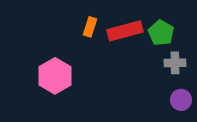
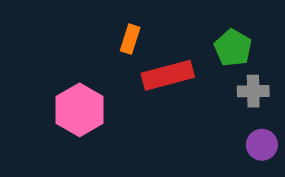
red rectangle: (125, 31) -> (168, 75), moved

